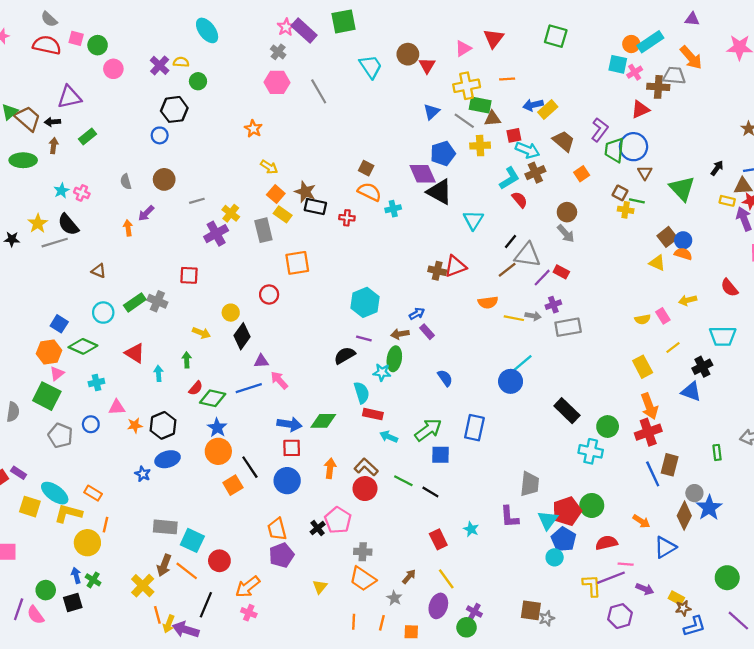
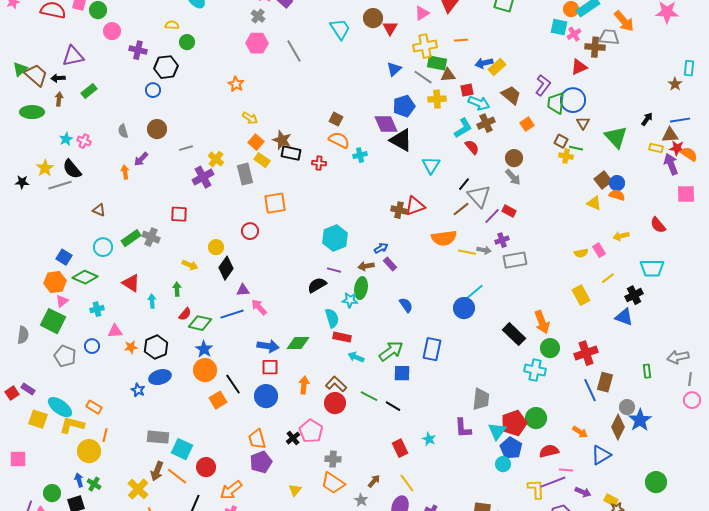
purple cross: (160, 65) -> (138, 50), moved, turned -30
gray triangle: (527, 255) -> (479, 196), turned 40
orange semicircle: (488, 302) -> (444, 238), size x1.4
orange arrow: (649, 406) -> (542, 322), moved

